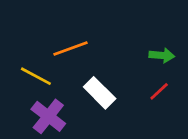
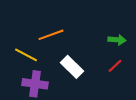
purple cross: (48, 116) -> (35, 84), turned -30

